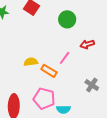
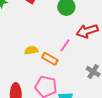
red arrow: (87, 44) -> (87, 31), size x1.5

